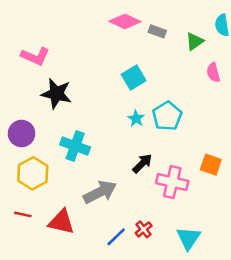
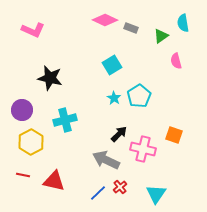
pink L-shape: (35, 56) -> (33, 30), moved
cyan cross: (75, 146) -> (65, 120), turned -35
gray arrow: (100, 192) -> (106, 160), moved, turned -128

